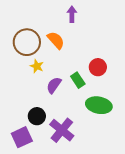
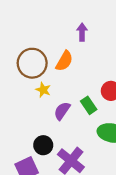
orange semicircle: (56, 40) -> (64, 61), turned 72

